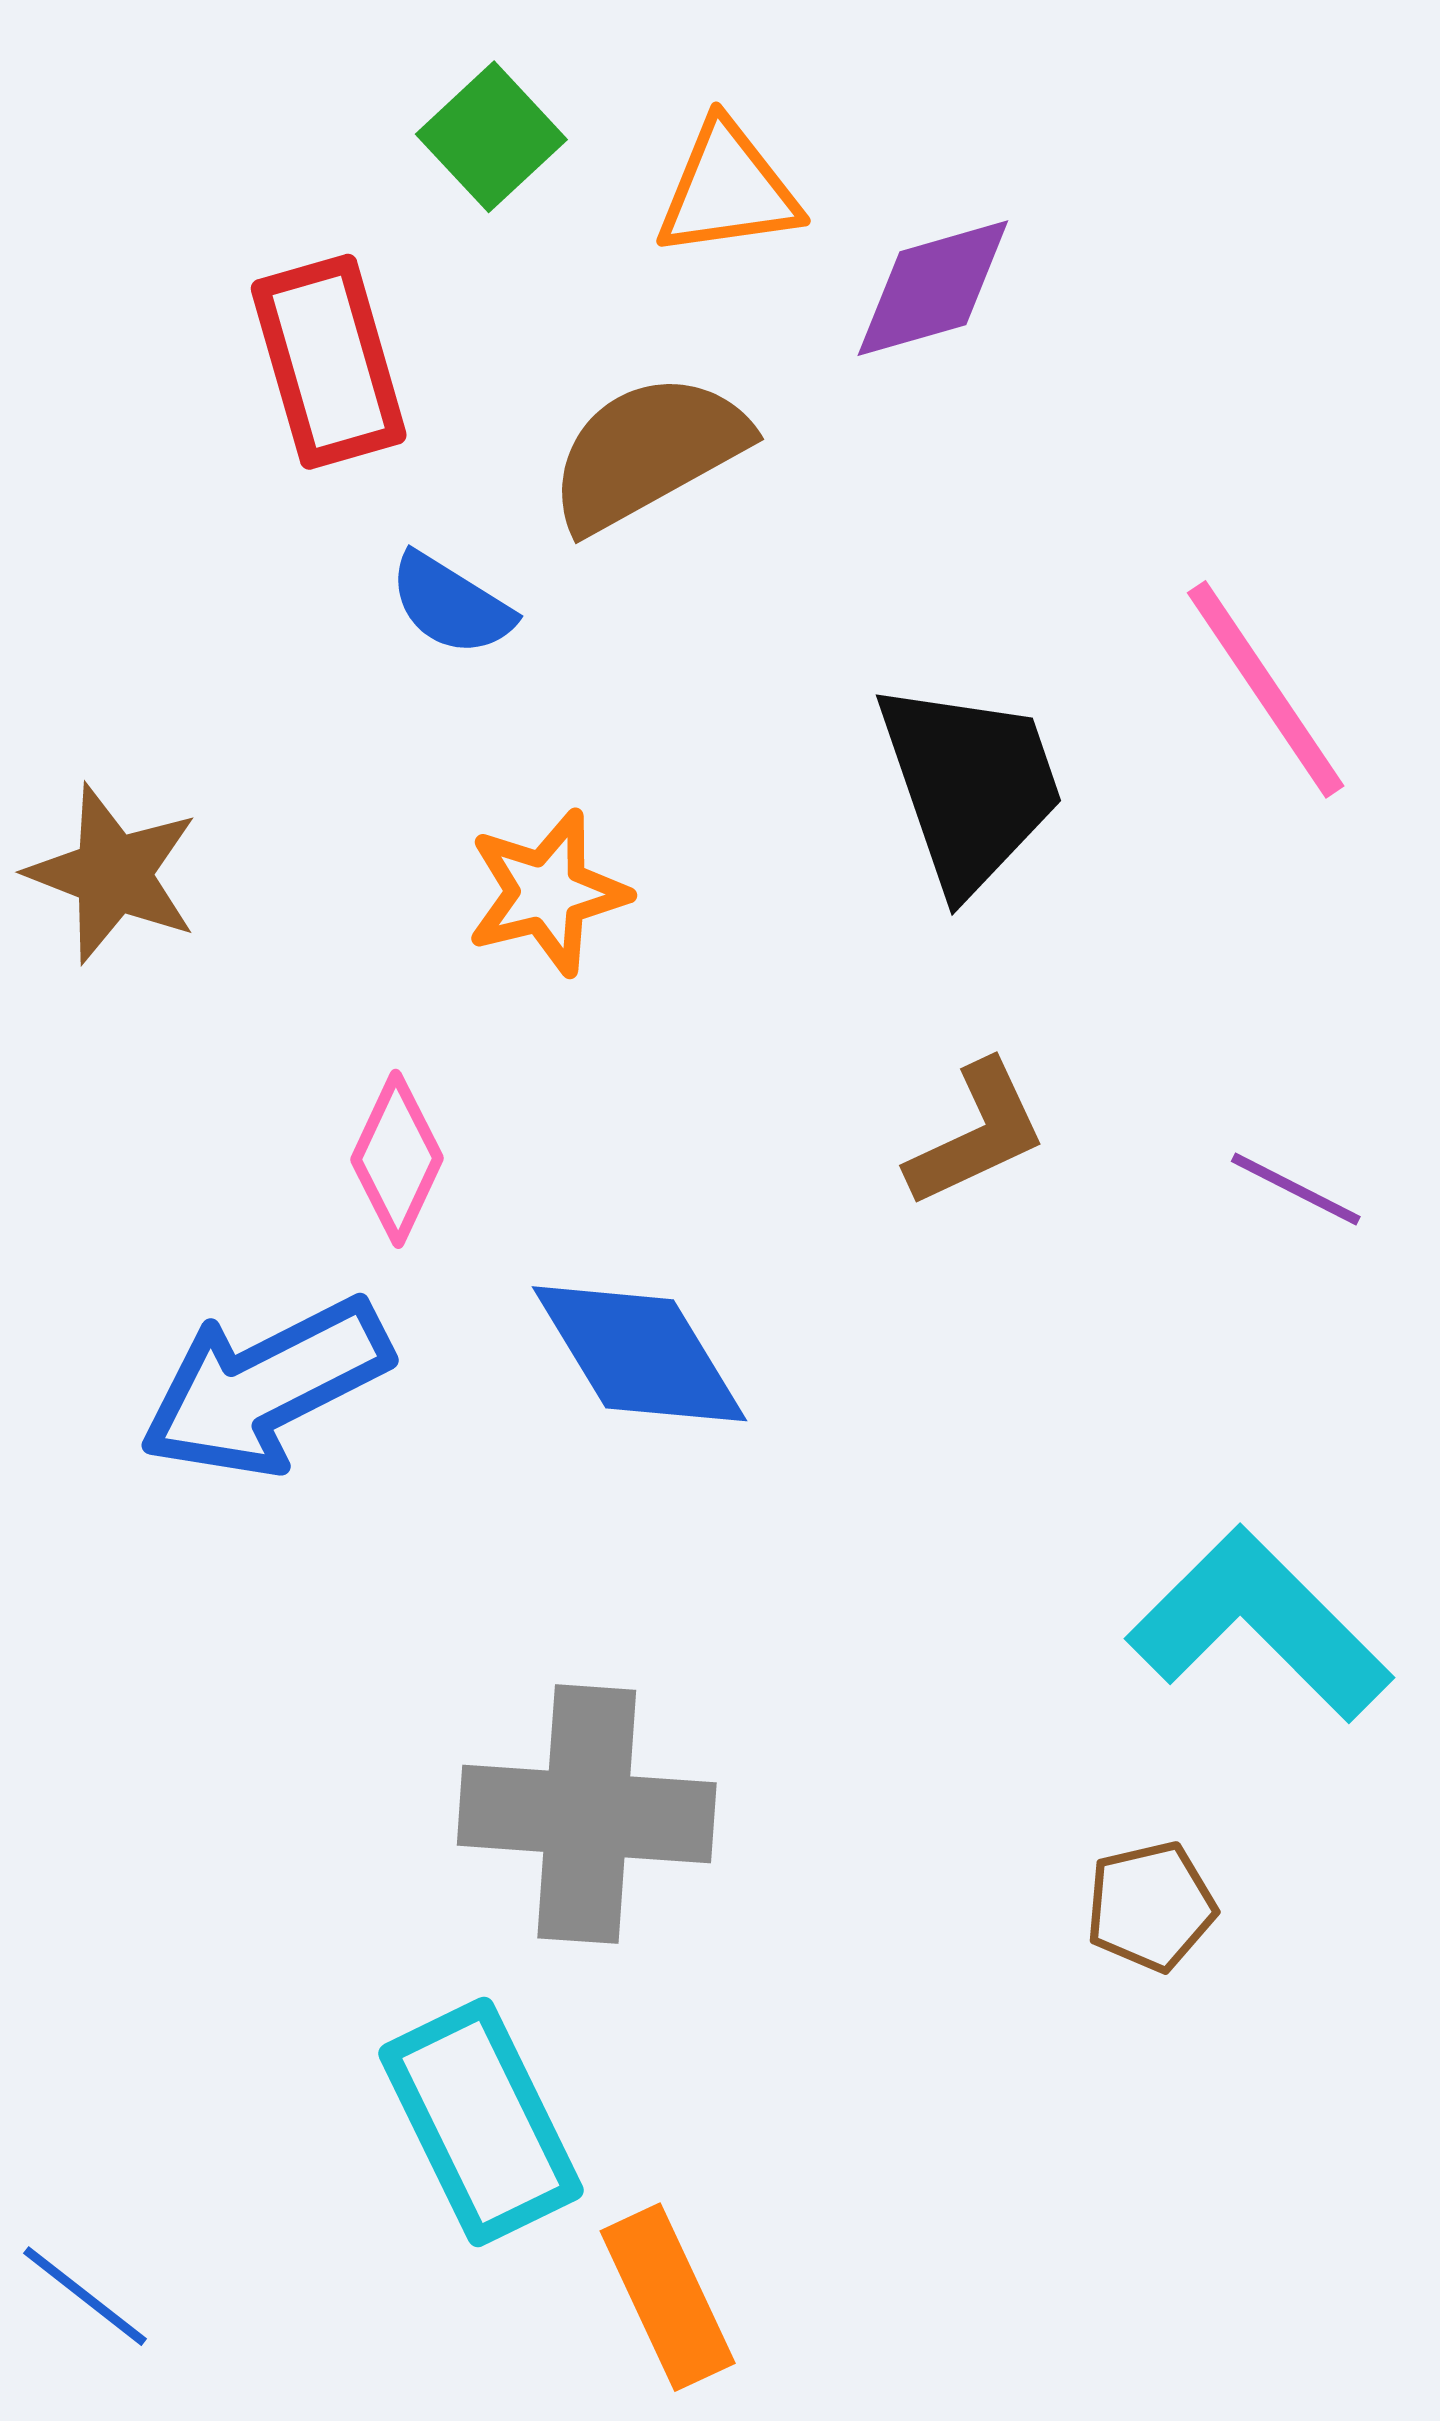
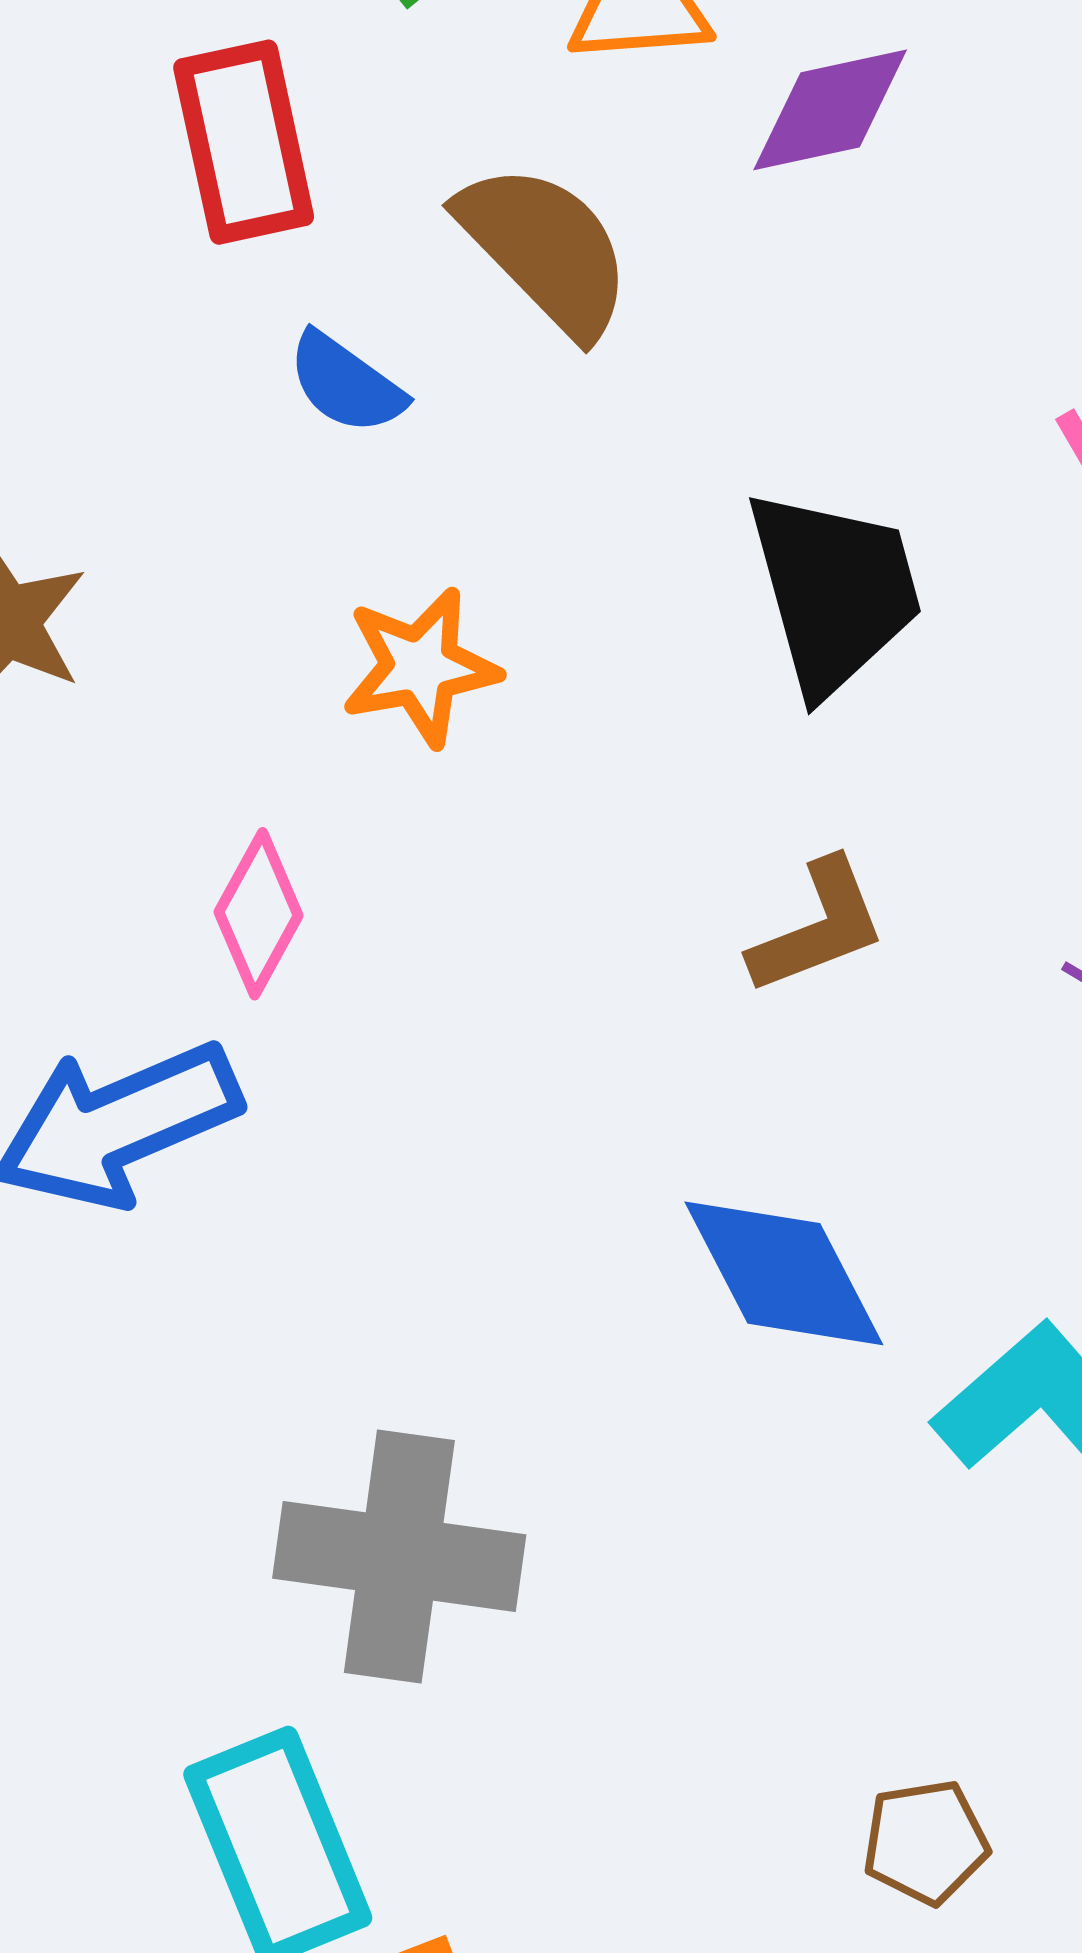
brown semicircle: (648, 452) -> (545, 249), turned 71
blue diamond: (640, 1354) -> (784, 1273), moved
brown pentagon: (1151, 1906) -> (926, 1842), moved

